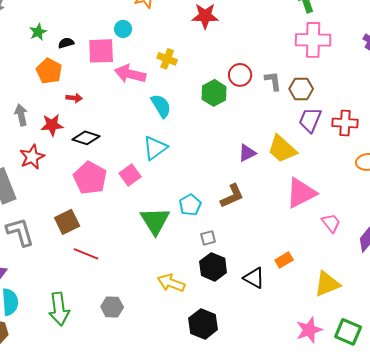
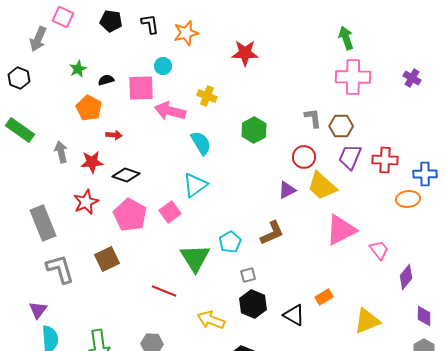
red circle: (240, 75) -> (304, 157), moved
red star: (32, 157) -> (86, 202), moved
pink trapezoid: (331, 223) -> (379, 250), moved
red line: (86, 254) -> (164, 291), moved

